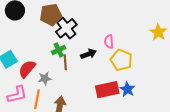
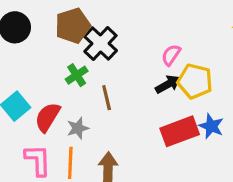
pink semicircle: (109, 42) -> (171, 55), turned 48
green cross: (59, 50) -> (77, 75), moved
black arrow: (89, 54) -> (168, 84), moved
pink L-shape: (17, 95) -> (38, 160), turned -70

